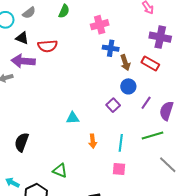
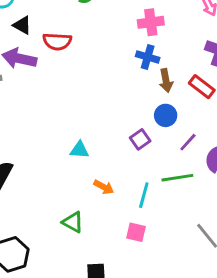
pink cross: (100, 25) -> (151, 22), moved
green line: (153, 135) -> (177, 178), moved
orange arrow: (93, 141) -> (104, 187), turned -64
green triangle: (60, 171) -> (73, 222), moved

